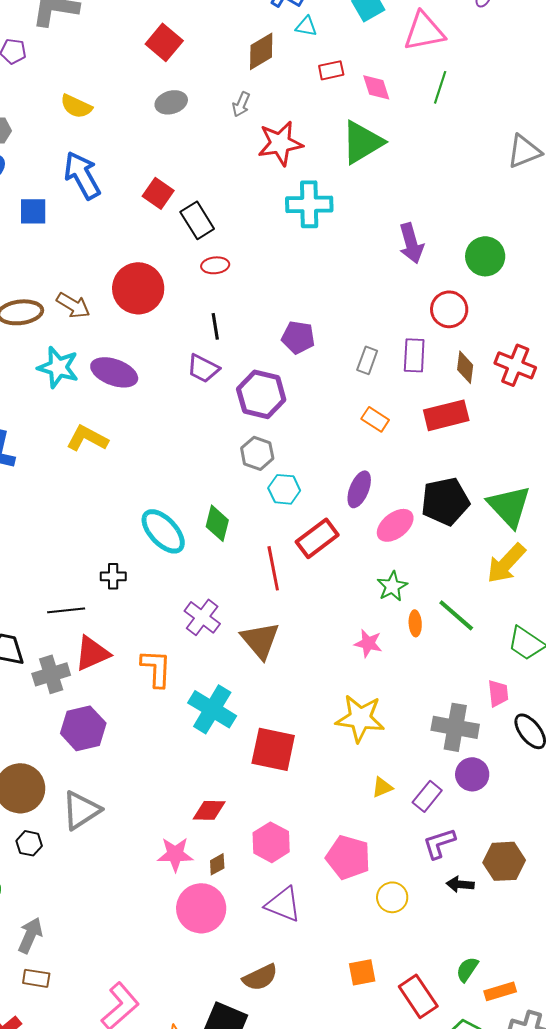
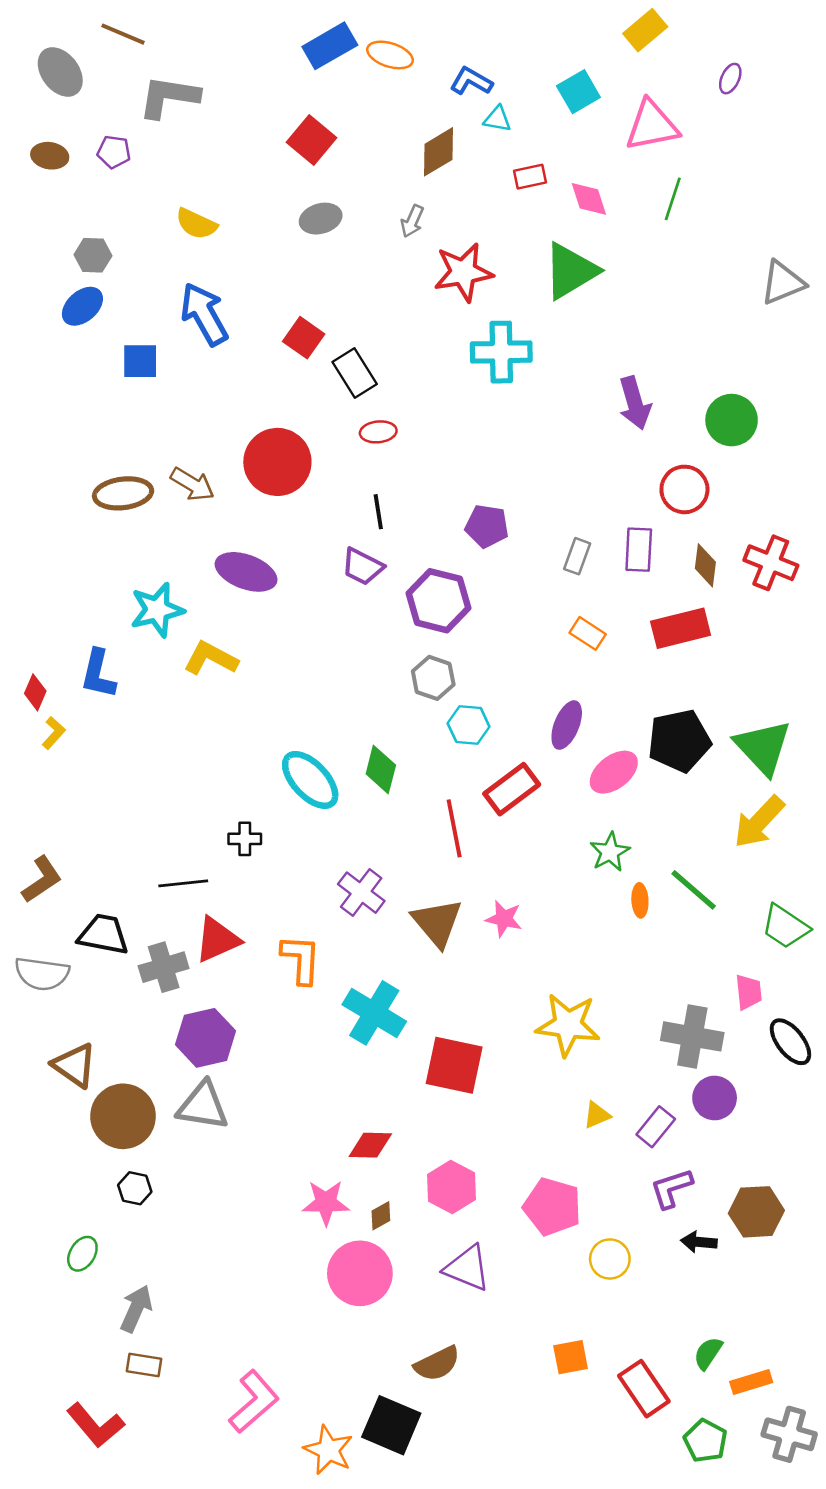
cyan star: (58, 367) -> (157, 610), moved, turned -30
pink star: (368, 643) -> (504, 919), moved
gray triangle: (81, 810) -> (203, 1106), moved, turned 42

